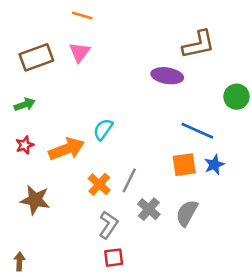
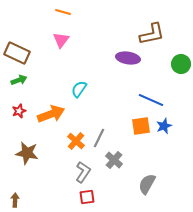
brown rectangle: (36, 57) -> (17, 53), moved, turned 45
green circle: (237, 97) -> (181, 64), moved
cyan semicircle: (103, 129) -> (79, 89), moved
gray semicircle: (187, 213) -> (147, 184), moved

